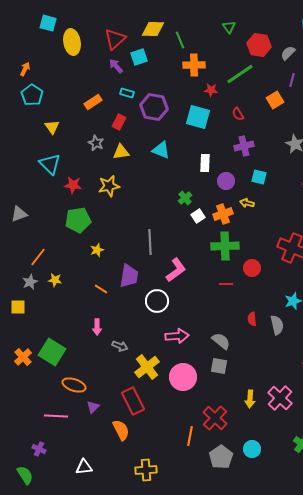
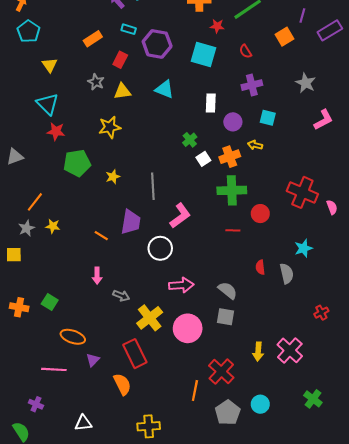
red star: (73, 185) -> (56, 131), moved
yellow star: (97, 250) -> (113, 177), moved
green square: (52, 352) -> (50, 302), size x0.6
orange cross: (23, 357) -> (19, 307), turned -36

